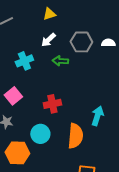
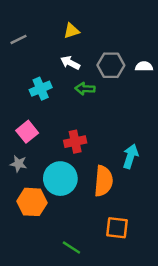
white arrow: (48, 40) -> (70, 63), turned 70
cyan circle: (40, 134) -> (60, 179), size x1.4

